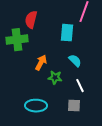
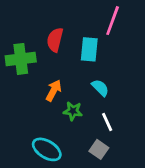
red semicircle: (31, 20) -> (55, 40), moved
cyan ellipse: (36, 106) -> (47, 149), turned 30
gray square: (74, 106) -> (99, 149), turned 32

